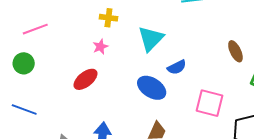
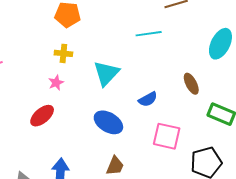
blue semicircle: (177, 67) -> (148, 99), moved

